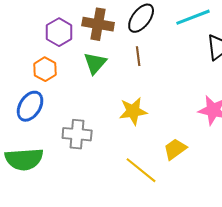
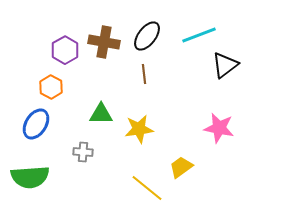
green triangle: (95, 63) -> (101, 114), moved, turned 50
gray cross: (77, 134) -> (83, 152), size x0.7

